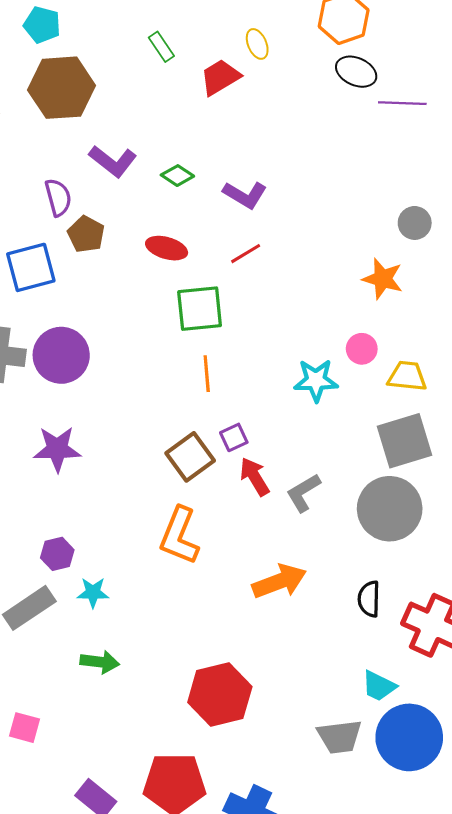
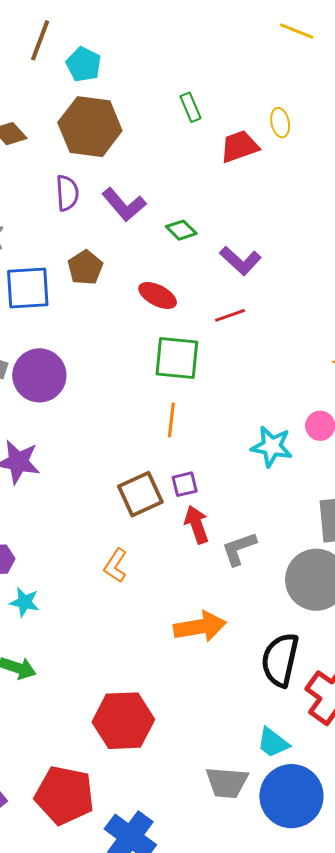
purple semicircle: (58, 197) -> (67, 193), moved
orange L-shape: (179, 536) -> (115, 565), size x0.6
black semicircle: (369, 599) -> (280, 660), size x1.6

